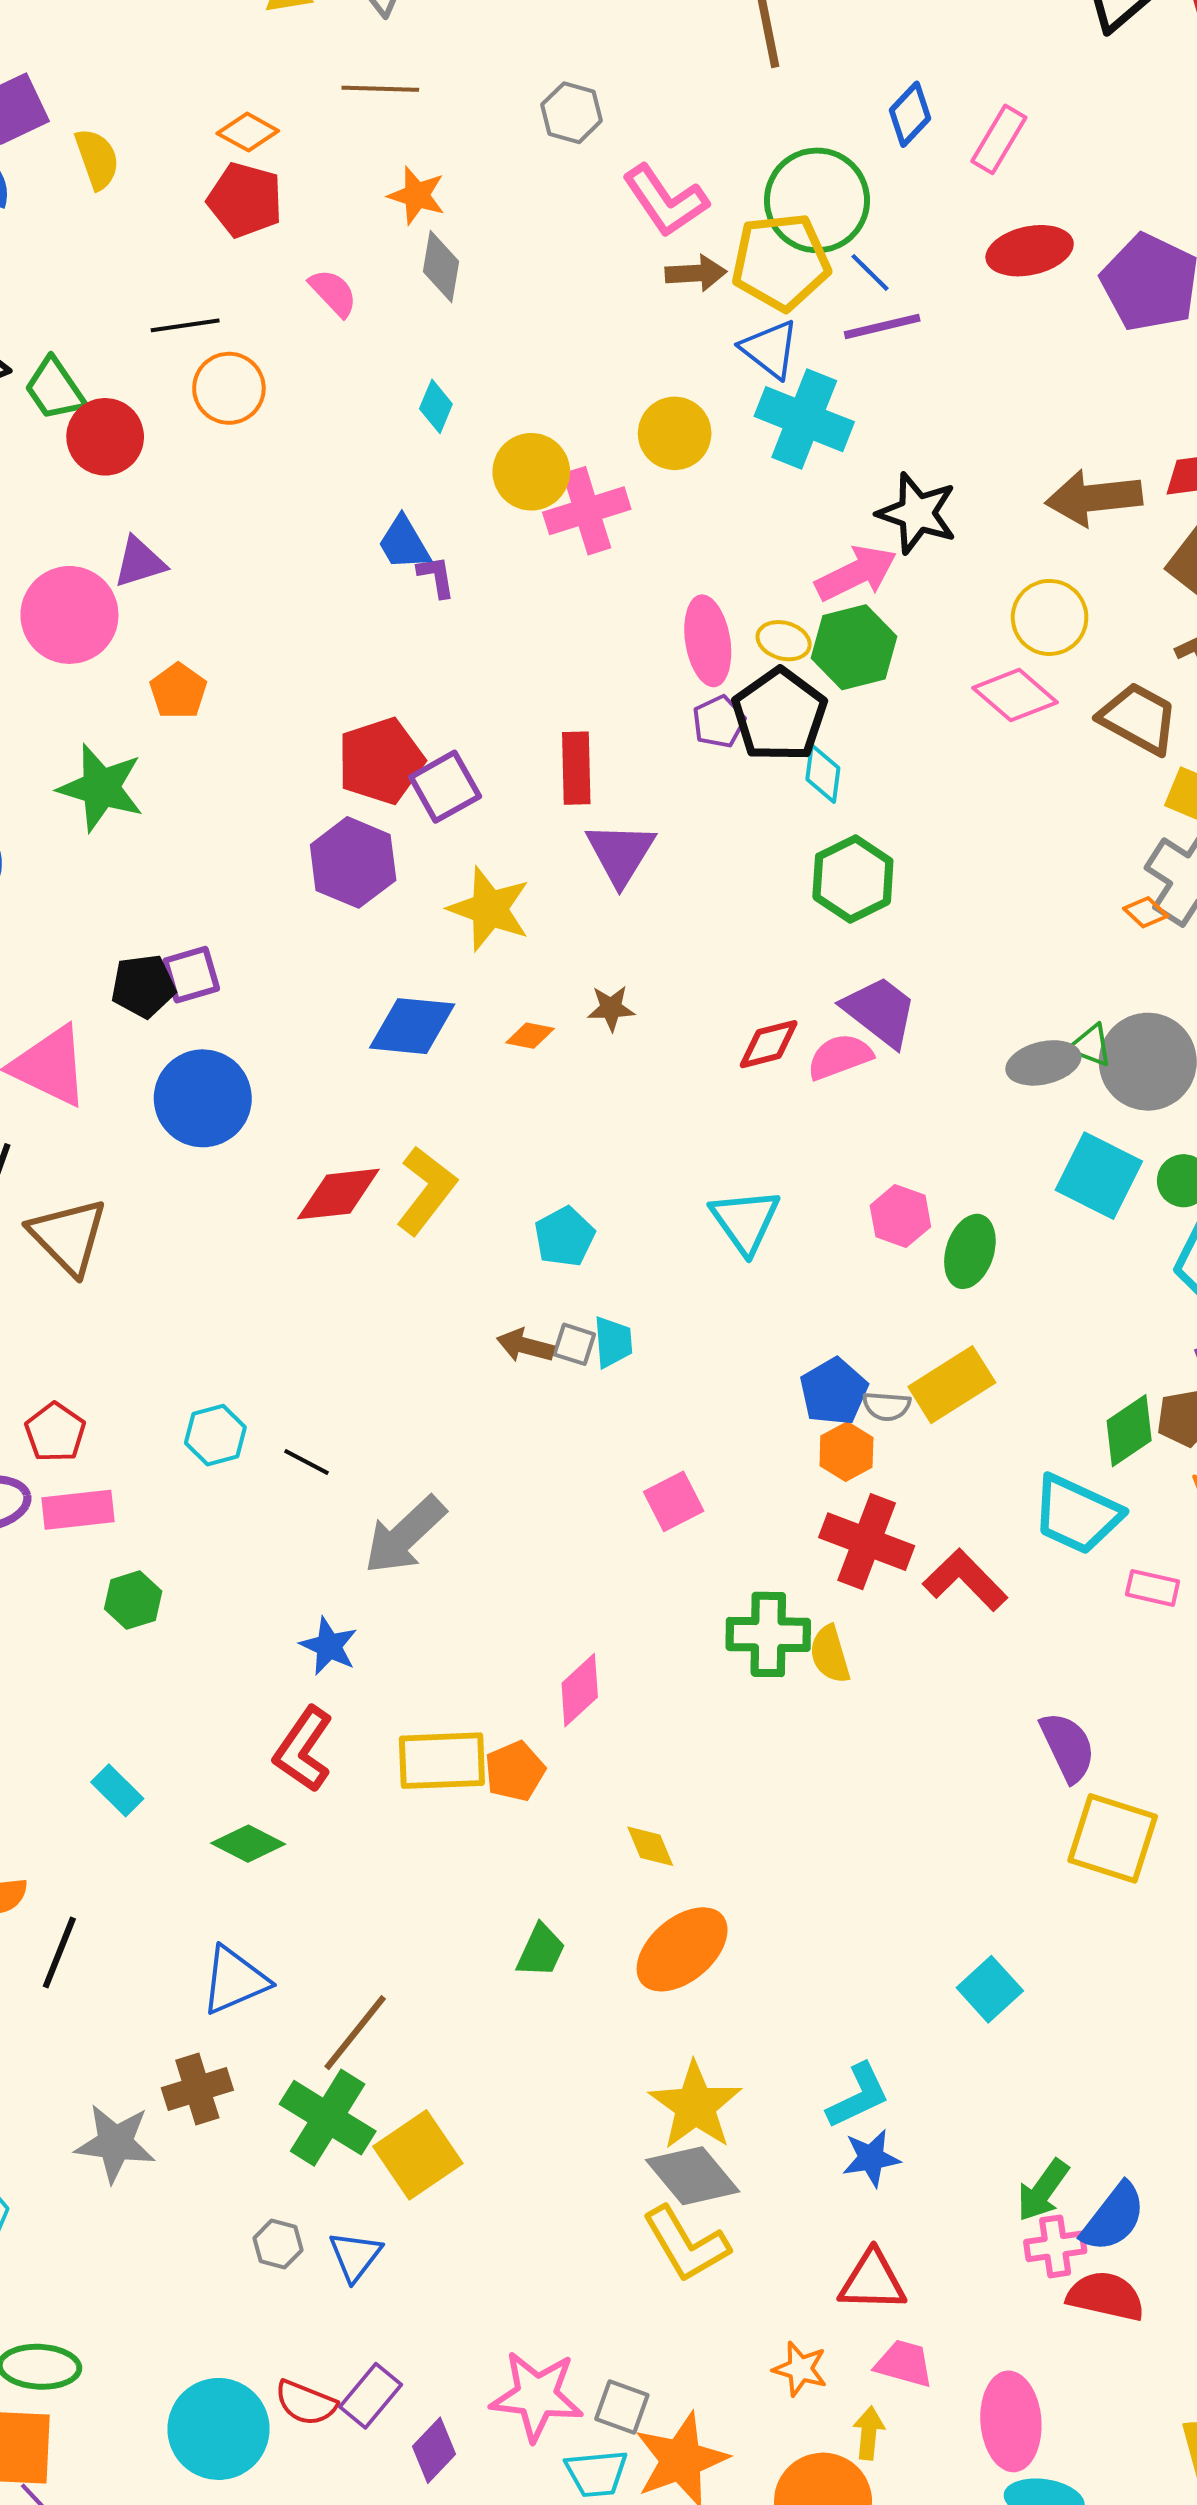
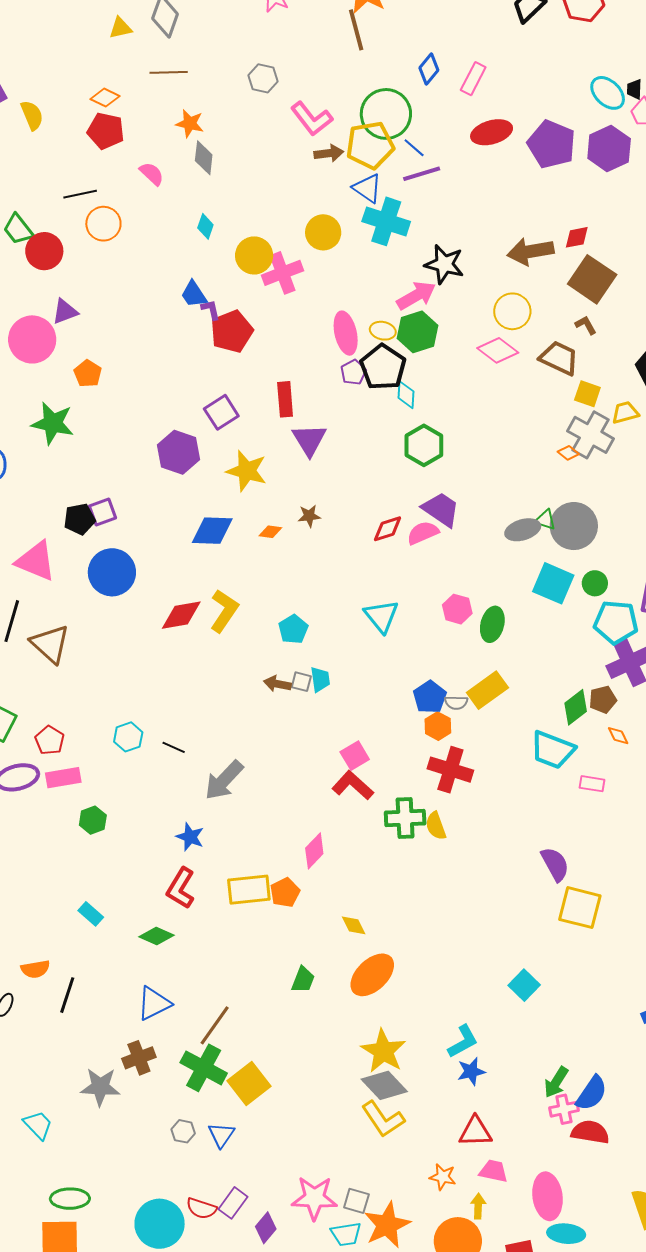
red pentagon: (381, 761) -> (232, 331), moved
red L-shape: (965, 1580) -> (353, 785), moved

